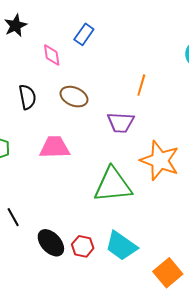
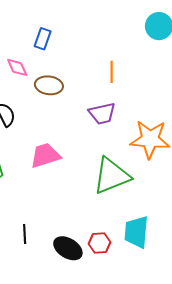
brown ellipse: (74, 97) -> (49, 85), moved
black line: (13, 217) -> (25, 234), turned 42
cyan trapezoid: (121, 246) -> (136, 232), turned 76

